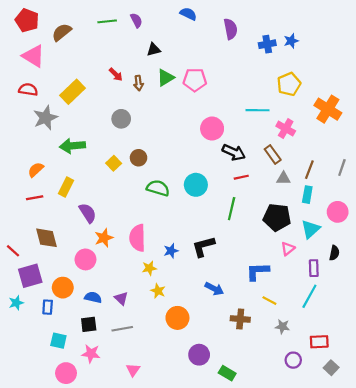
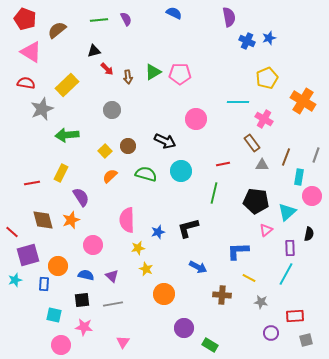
purple semicircle: (230, 29) -> (229, 17), moved
blue cross: (267, 44) -> (247, 41), turned 35
black triangle: (154, 50) -> (94, 51), moved
black arrow: (234, 152) -> (165, 141), moved
orange semicircle: (36, 170) -> (110, 176), moved
cyan rectangle: (307, 195) -> (299, 177), moved
orange star: (104, 238) -> (71, 220), moved
pink circle: (85, 259) -> (93, 245), moved
gray square: (331, 368) -> (306, 340), turned 32

